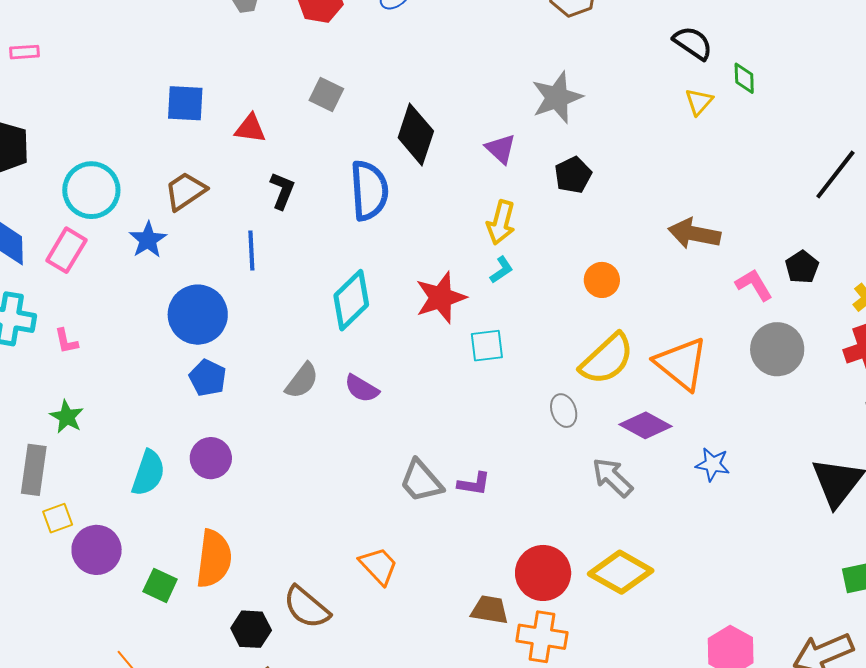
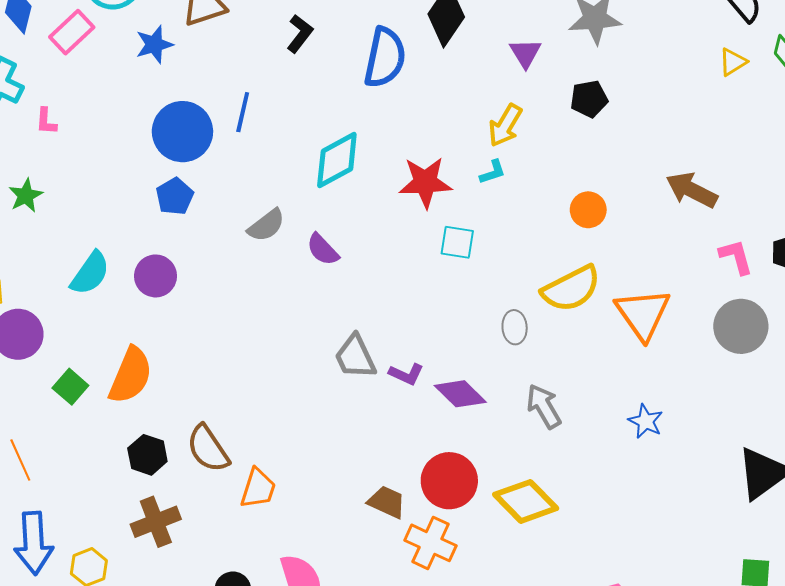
blue line: (251, 250) -> (243, 112), moved
purple diamond: (646, 425) -> (460, 394), moved
orange trapezoid: (378, 566) -> (258, 488), moved, turned 45

